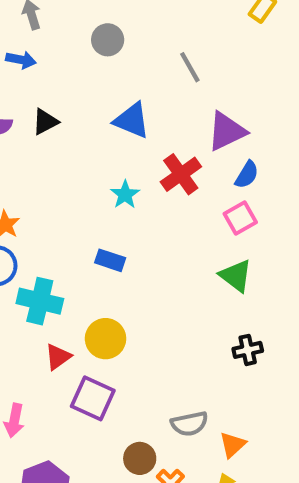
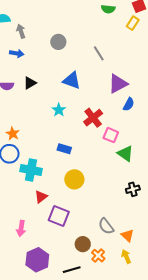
red cross: (181, 174) -> (93, 118), moved
cyan star: (125, 195) -> (59, 110), moved
pink square: (240, 218) -> (111, 135), moved, turned -35
yellow circle: (106, 339) -> (74, 179), moved
gray semicircle: (189, 424) -> (106, 226), turned 66
orange triangle: (233, 445) -> (127, 235), turned -32

